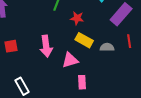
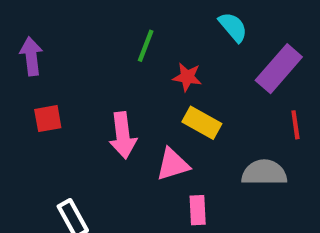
red square: (11, 46) -> (48, 119), moved
gray semicircle: (107, 47) -> (264, 173), moved, size x1.5

